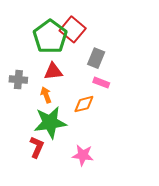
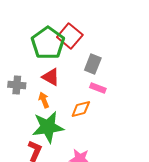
red triangle: (53, 71) -> (51, 77), turned 36

